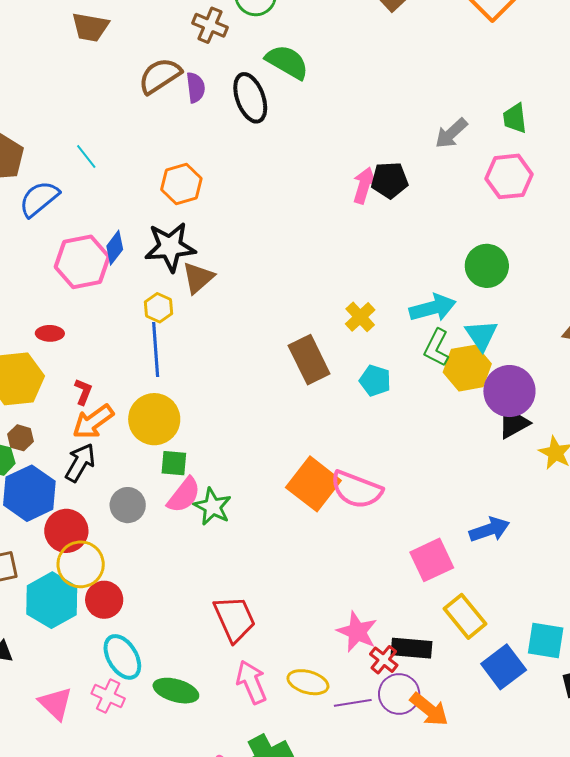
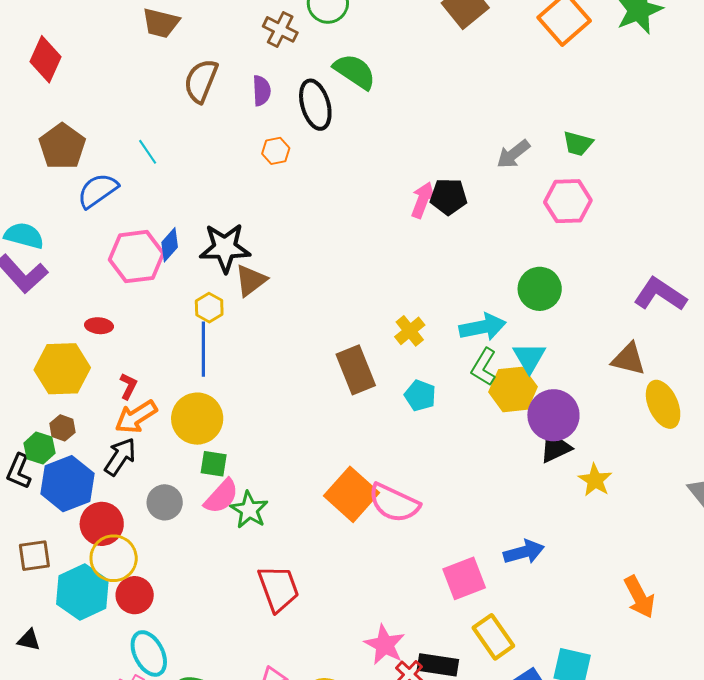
brown semicircle: (160, 76) -> (201, 81), moved, turned -39
green trapezoid: (515, 118) -> (578, 144), turned -72
orange hexagon: (181, 184) -> (276, 151), moved, size x0.7
red trapezoid: (235, 619) -> (278, 588), moved

